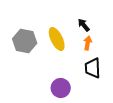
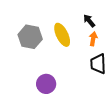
purple circle: (61, 88) -> (46, 84), moved

